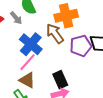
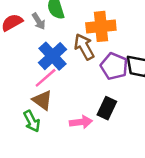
purple pentagon: (81, 46) -> (114, 66), turned 30
black rectangle: (60, 80) -> (107, 108), moved, turned 42

